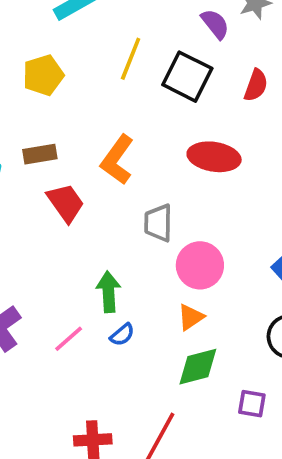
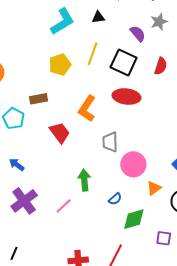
yellow pentagon: (43, 75) -> (60, 65), moved
brown rectangle: (40, 154) -> (39, 99), moved
red ellipse: (214, 157) -> (126, 96), moved
orange triangle: (191, 317) -> (154, 188), moved
blue semicircle: (122, 335) -> (115, 199), moved

